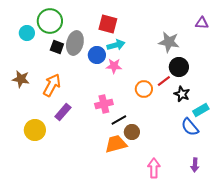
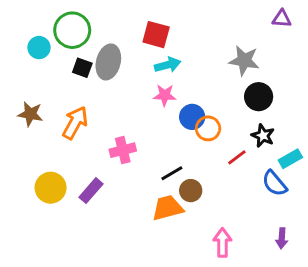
purple triangle: (202, 23) -> (282, 19), moved
blue circle: (97, 55) -> (192, 117), moved
red line: (164, 81) -> (237, 157), moved
pink cross: (104, 104) -> (123, 150), moved
purple rectangle: (63, 112) -> (91, 191), moved

